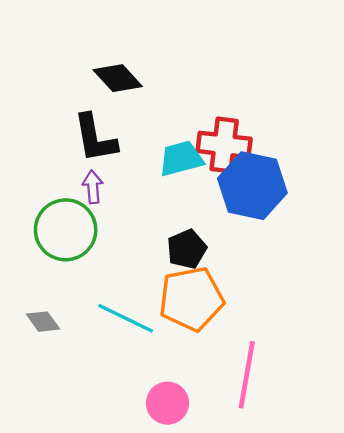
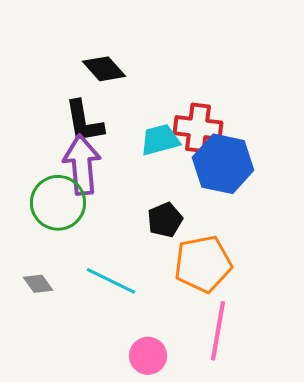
purple arrow: (93, 187) -> (82, 165), size x2.0
orange pentagon: (191, 299) -> (203, 264), moved

